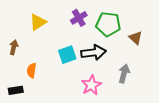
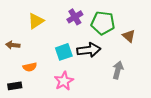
brown arrow: (14, 47) -> (13, 45), turned -96
orange semicircle: (32, 70) -> (30, 67), turned -112
pink star: (91, 85) -> (64, 81), moved

